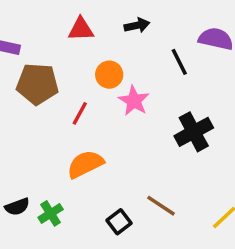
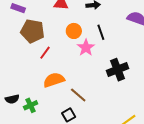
black line: (179, 62) -> (101, 32), moved
red line: (80, 113) -> (45, 53), moved
brown line: (161, 206) -> (78, 95), moved

